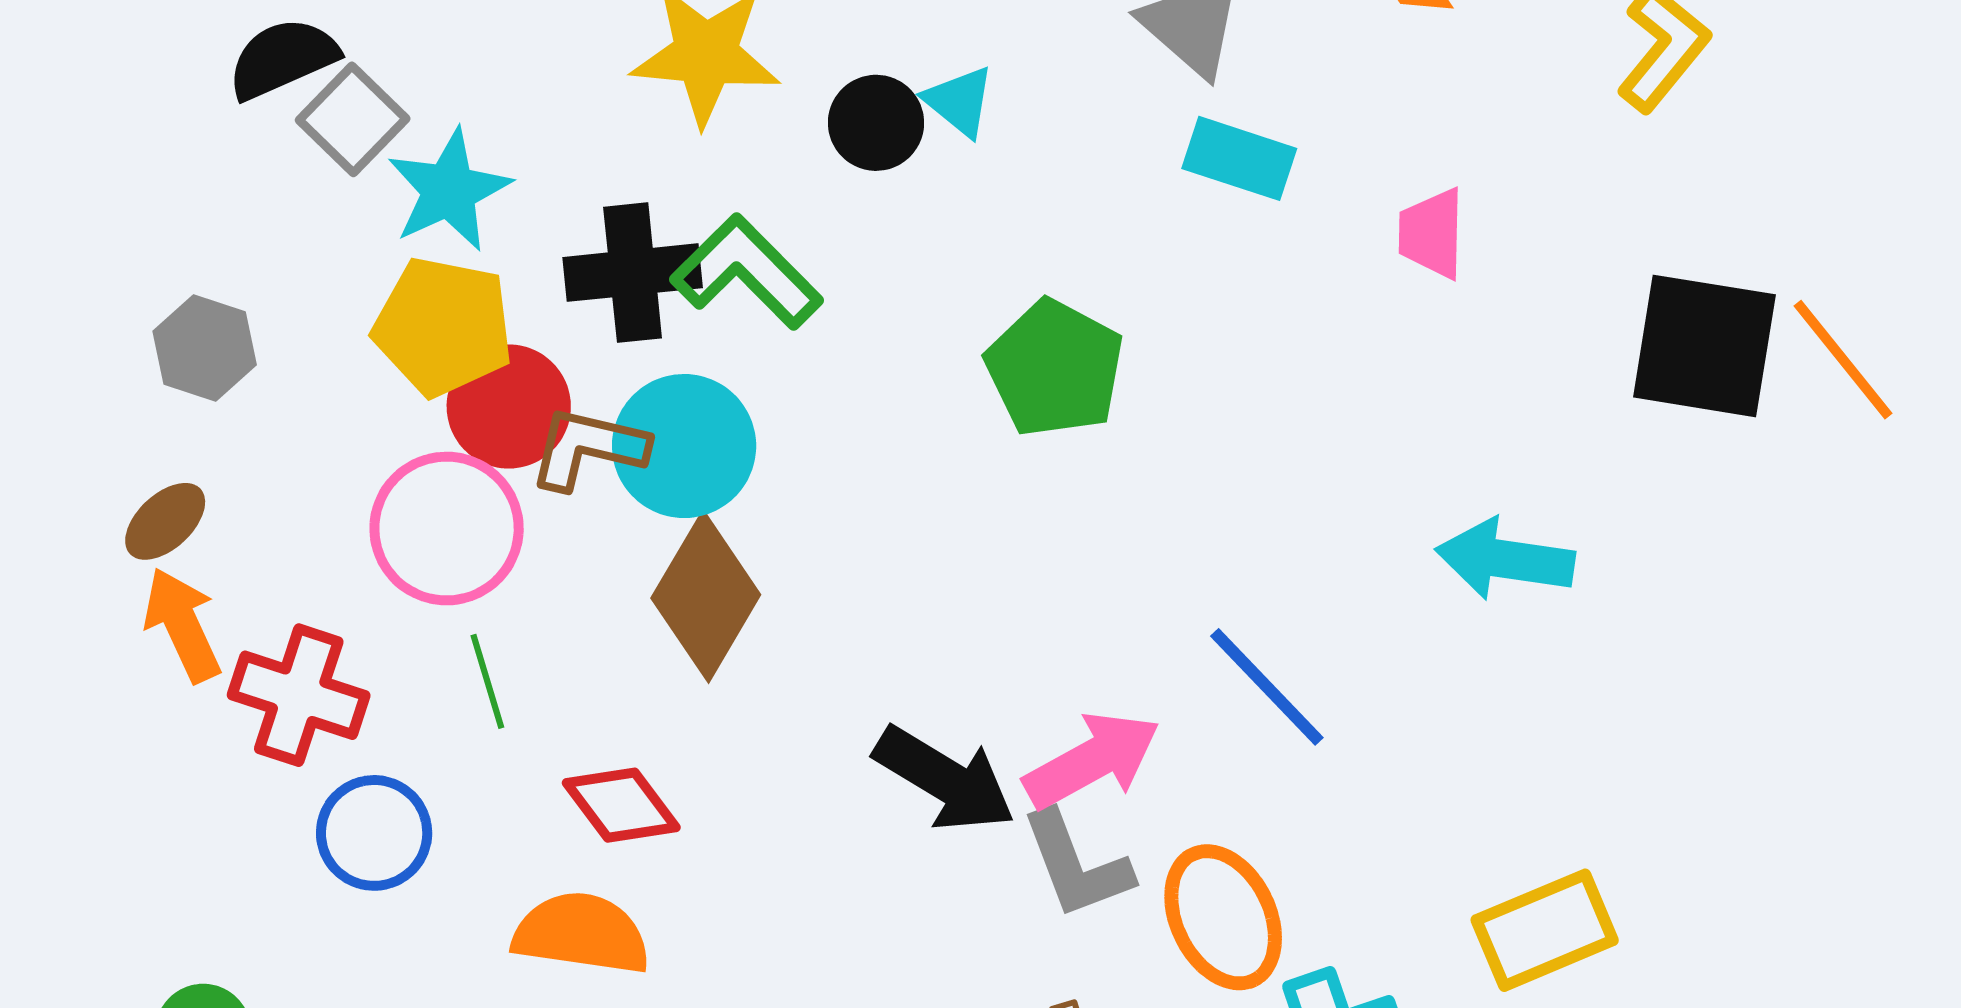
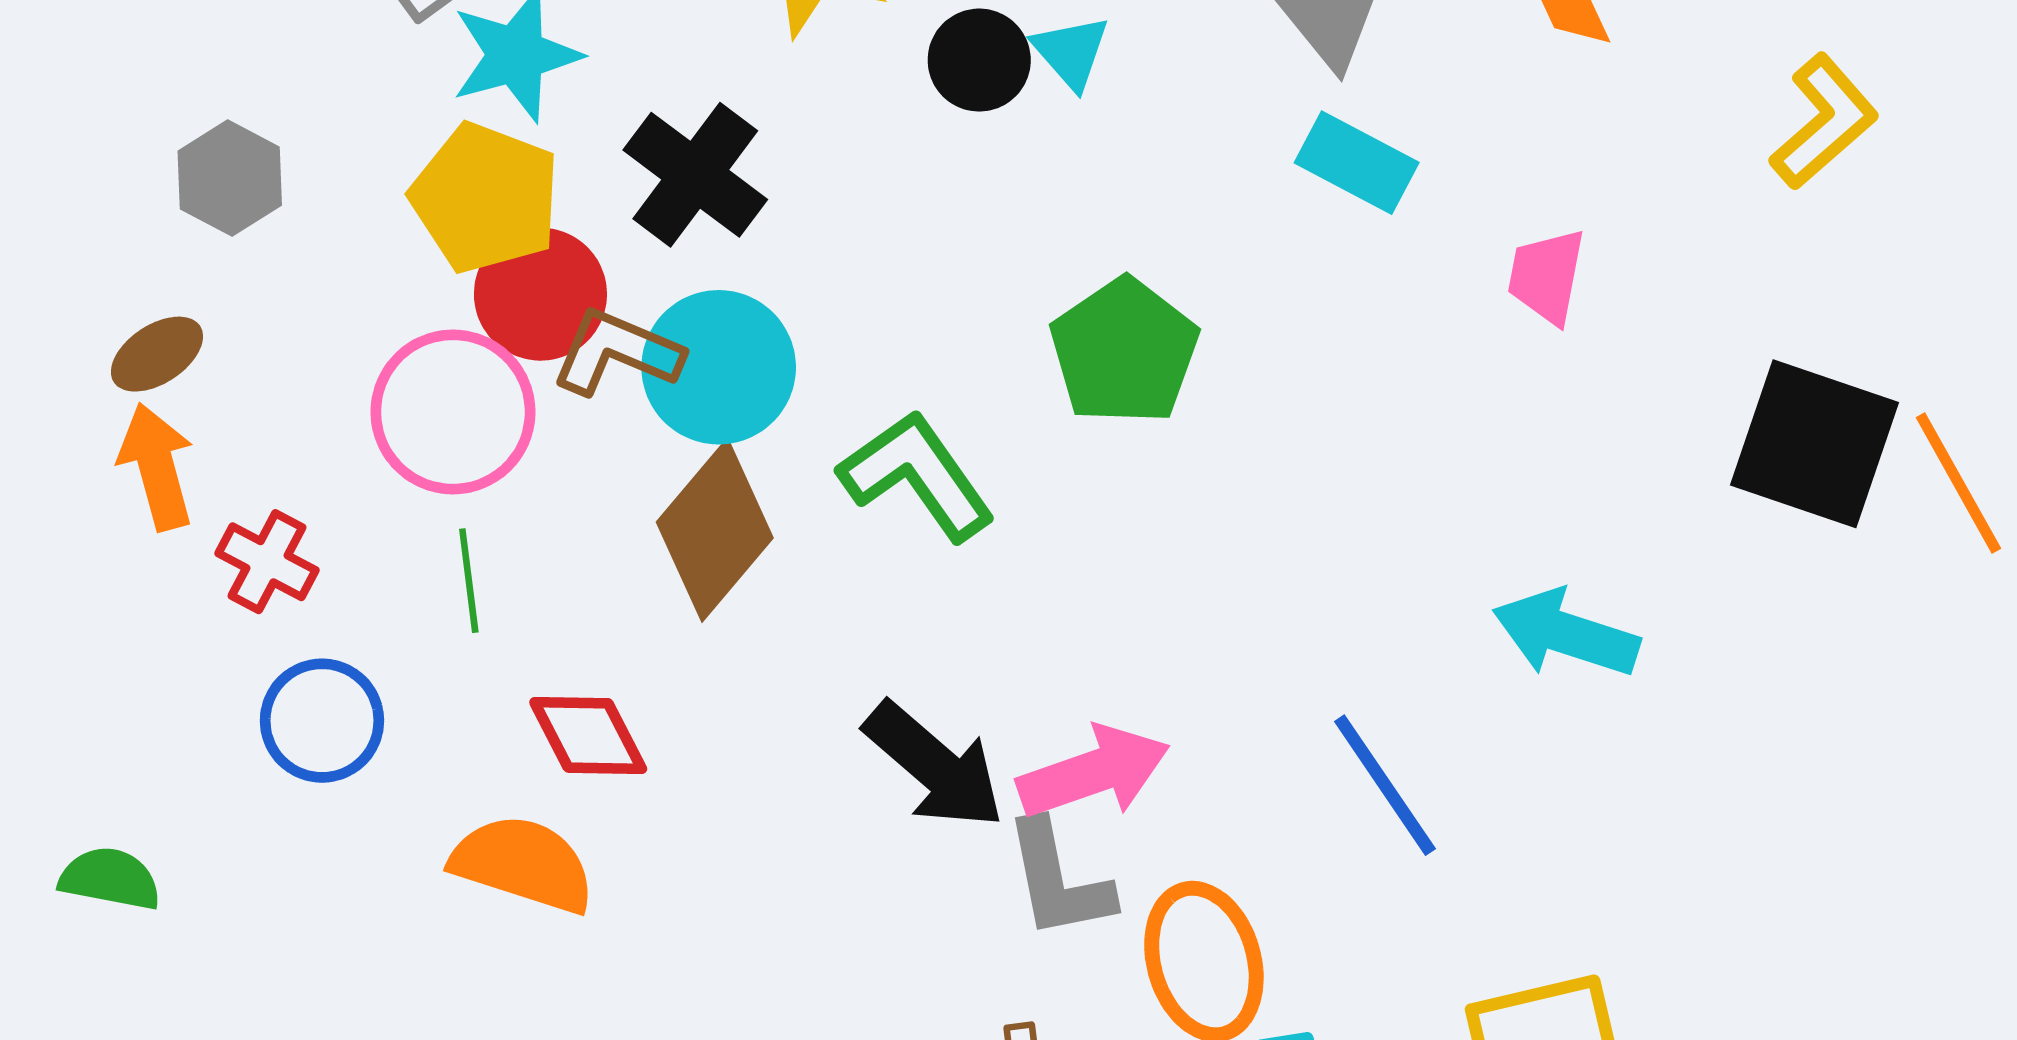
green L-shape: (747, 272) -> (917, 475), moved
black cross: (633, 273) -> (695, 175), turned 33
blue line: (1267, 687) -> (1385, 785), moved
red cross: (299, 695) -> (267, 562), size x0.7

